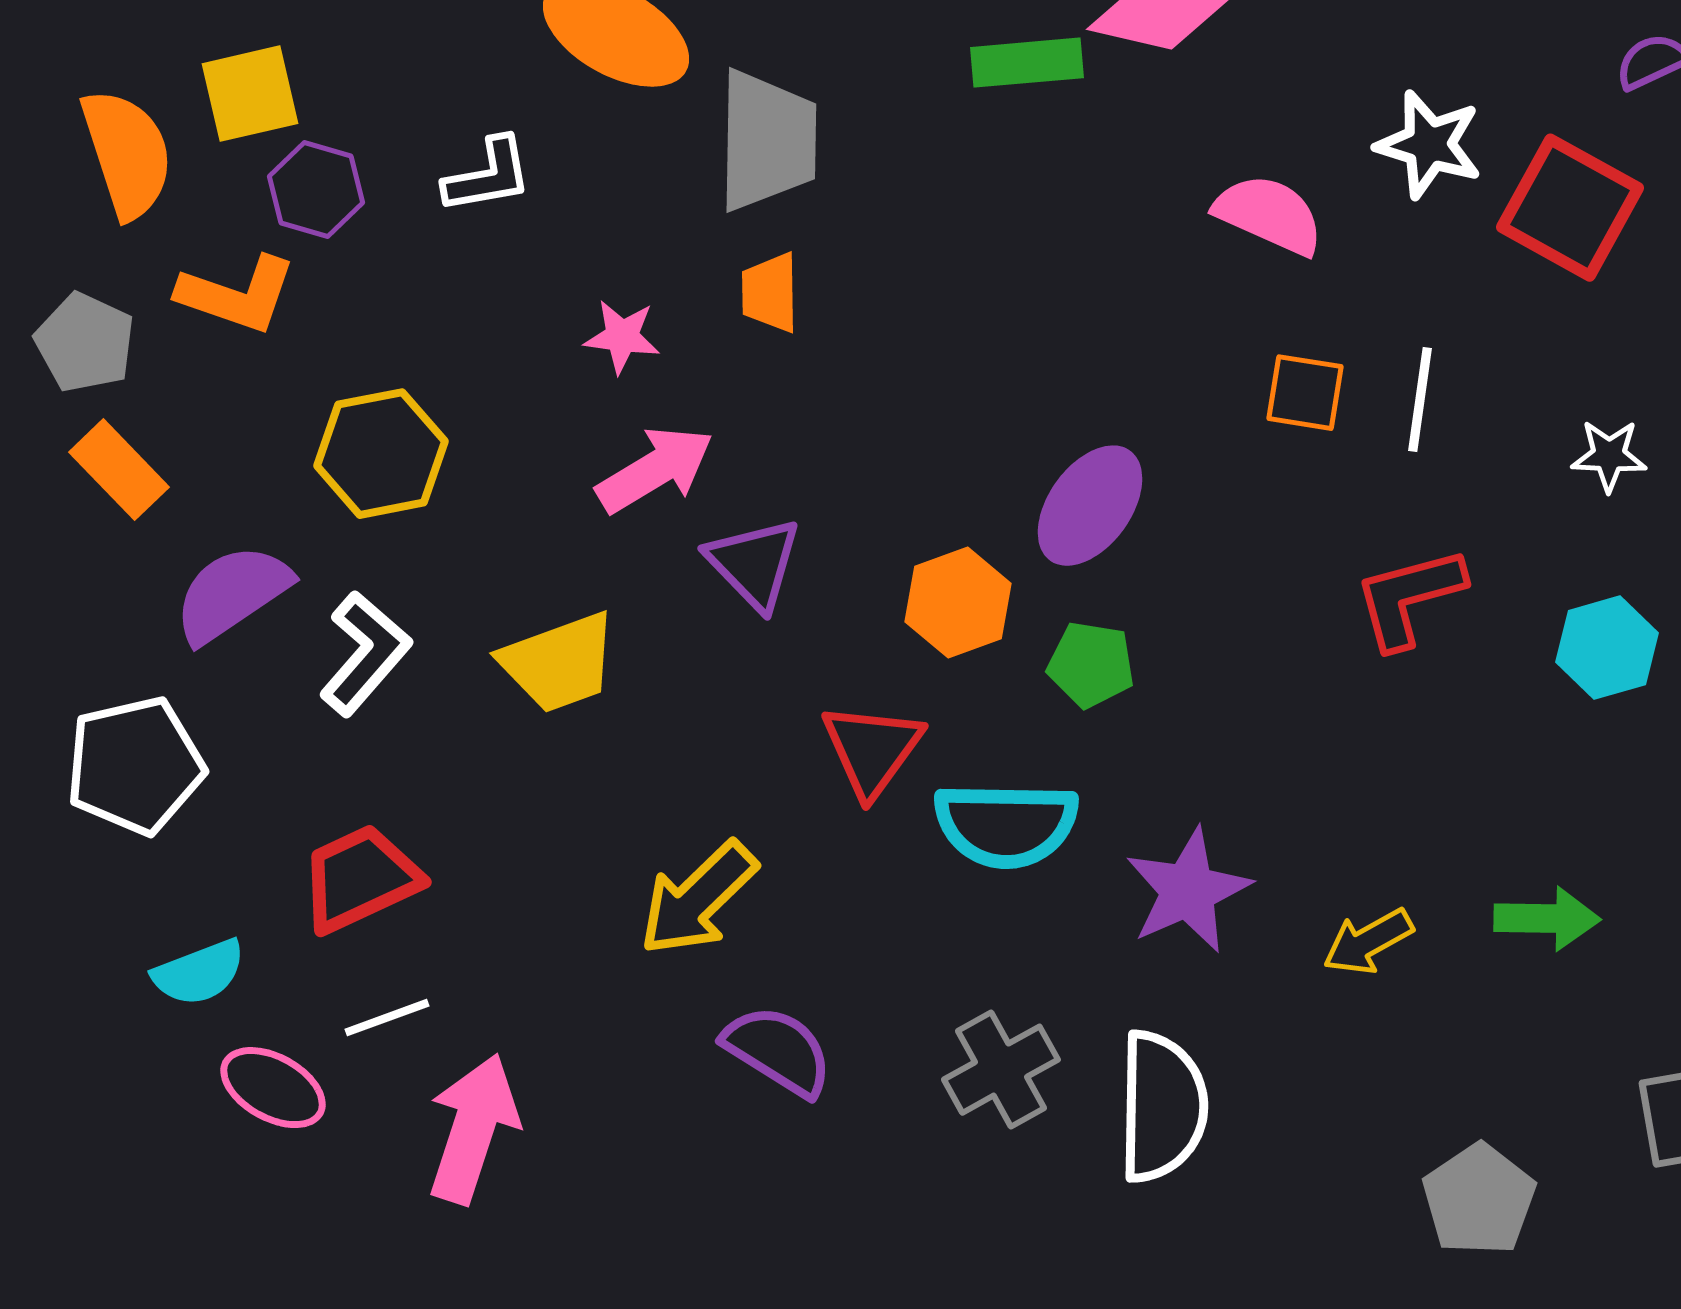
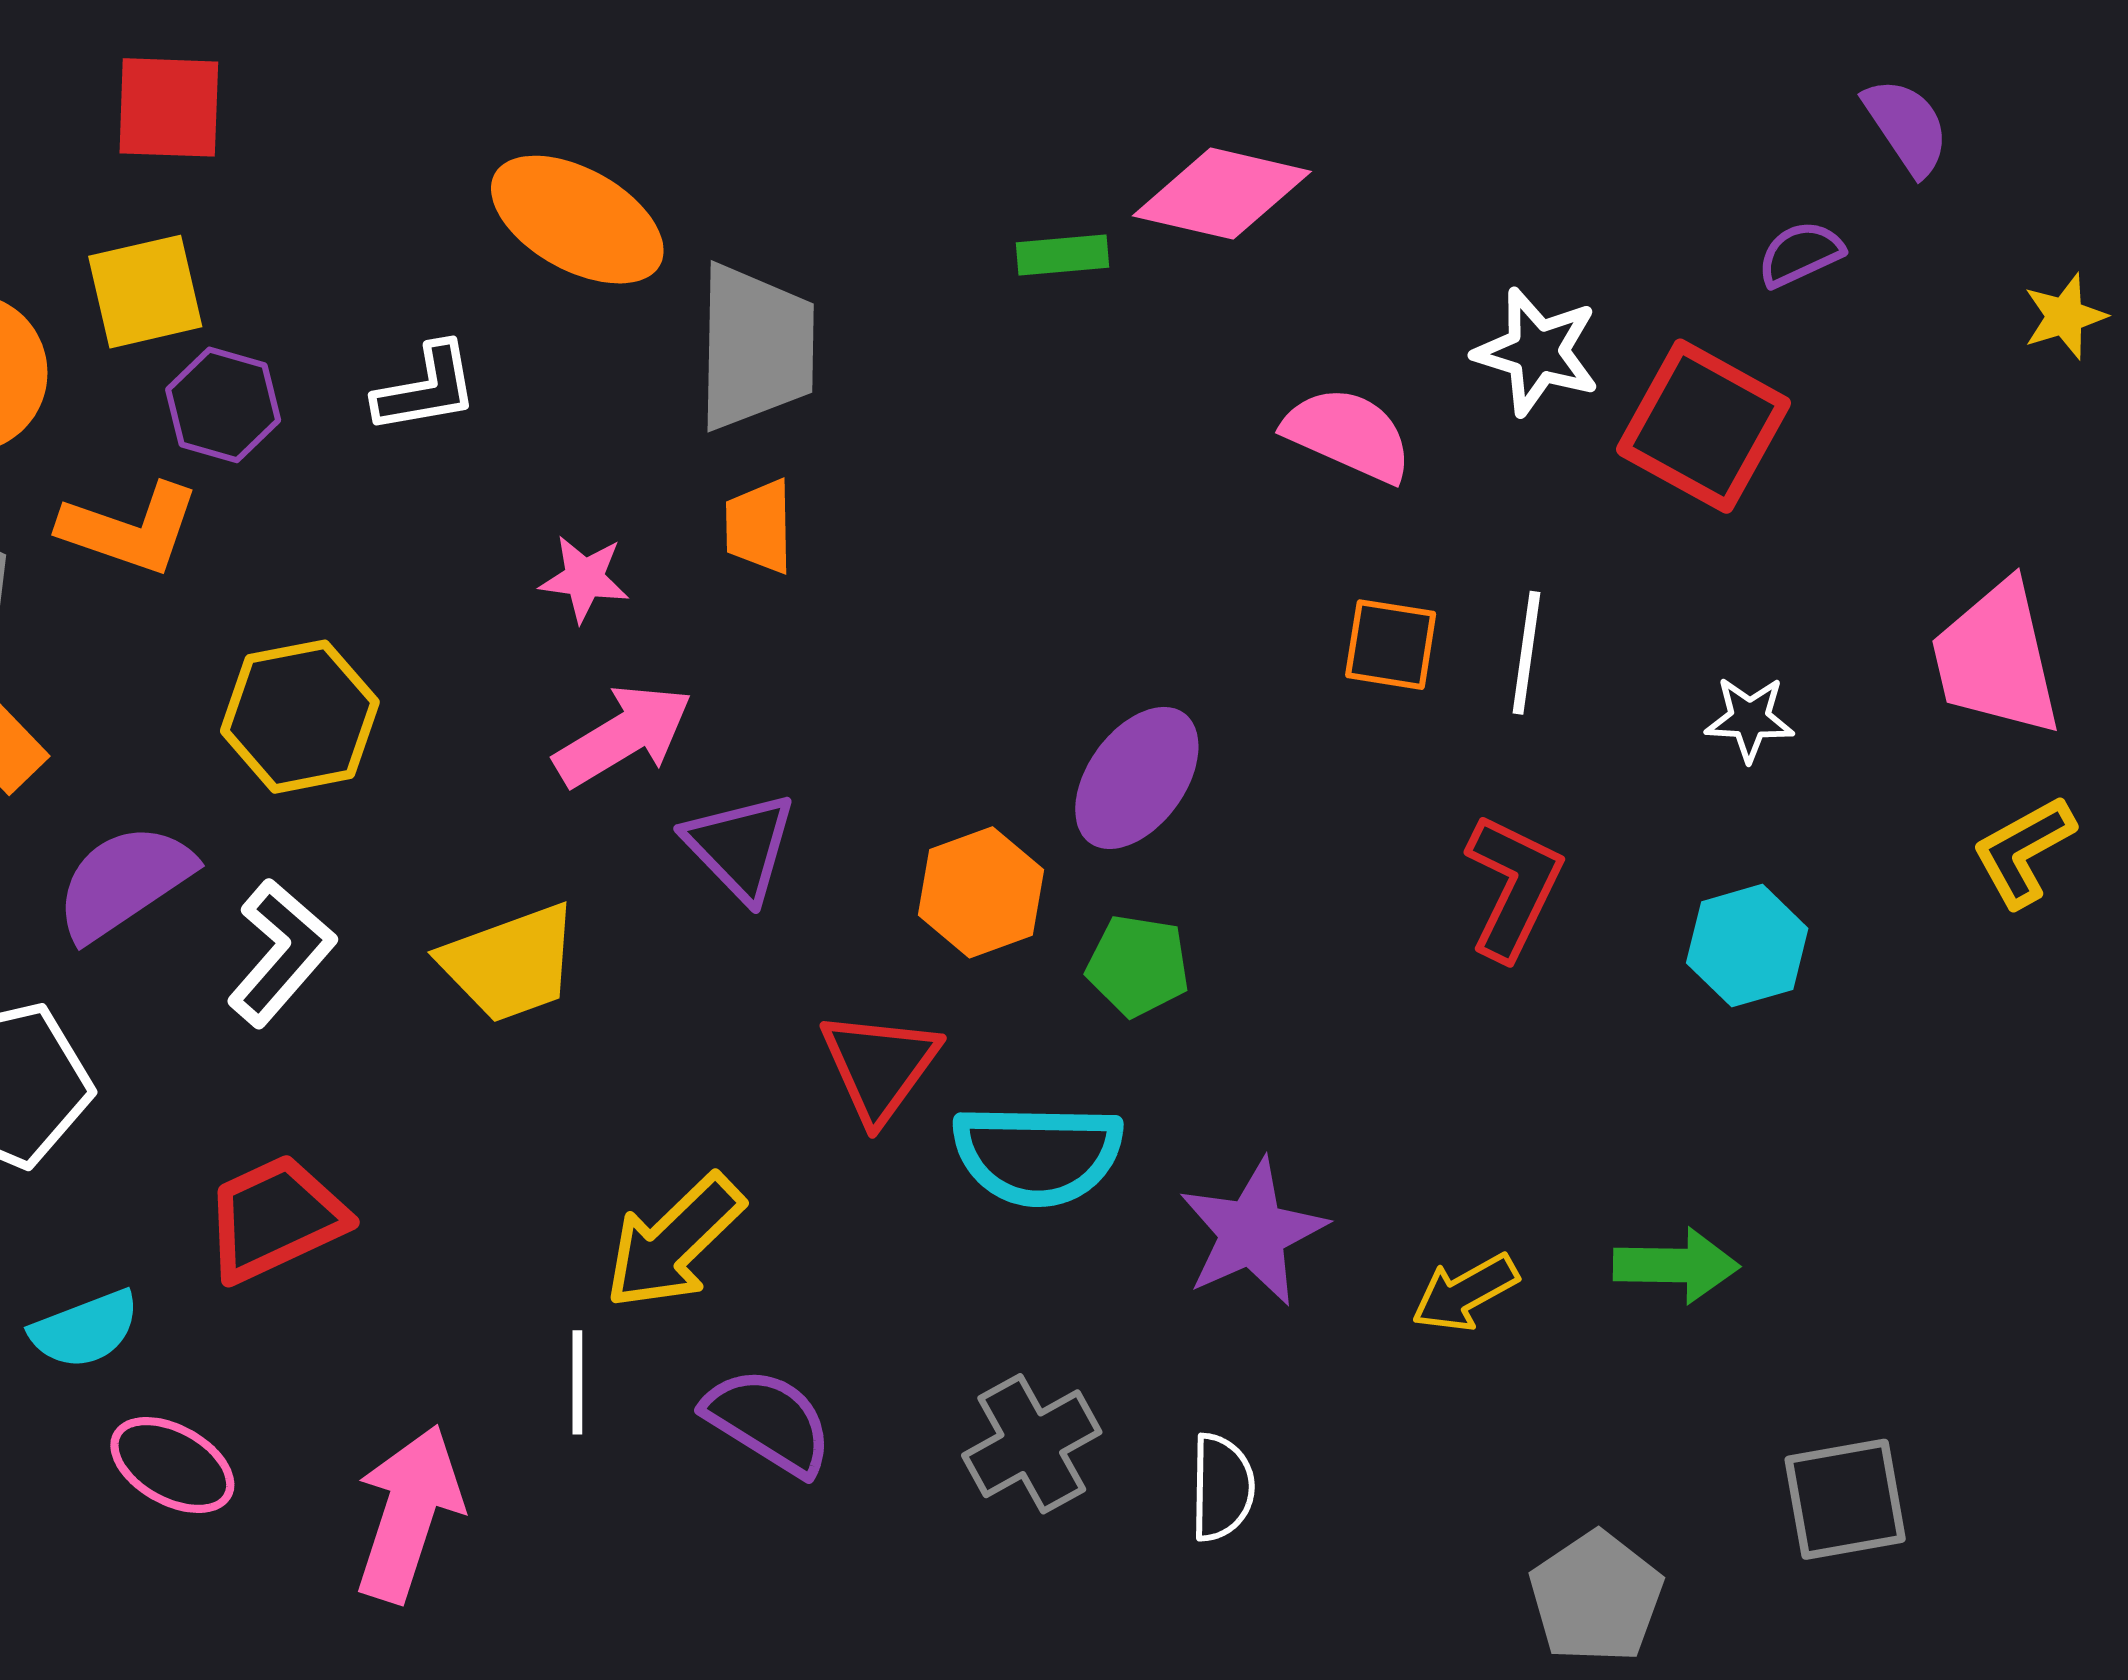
green rectangle: (1027, 63) -> (1062, 255), size x0.7
red L-shape: (1409, 598) -> (1513, 887), turned 131
white line: (387, 1018) -> (577, 1382), moved, turned -70
white semicircle: (1162, 1107) -> (1222, 1487), size x0.6

